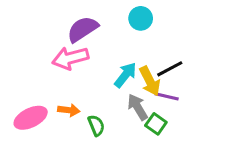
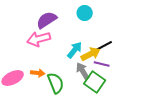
yellow arrow: (150, 81) -> (91, 54), turned -90
green square: (156, 124) -> (95, 82), size x1.5
green semicircle: (96, 125) -> (56, 83), size x1.5

